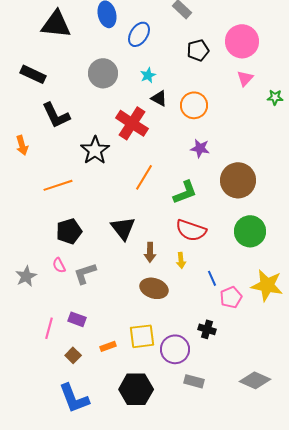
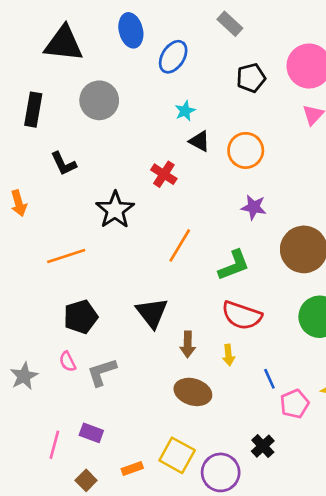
gray circle: (103, 73) -> (99, 100), moved
black rectangle: (33, 74) -> (33, 110), turned 75
black L-shape: (56, 115) -> (64, 164), size x0.7
red cross: (132, 123) -> (164, 174), size x0.6
black cross: (207, 329) -> (263, 446), turned 30
yellow square: (142, 336) -> (177, 455), turned 36

